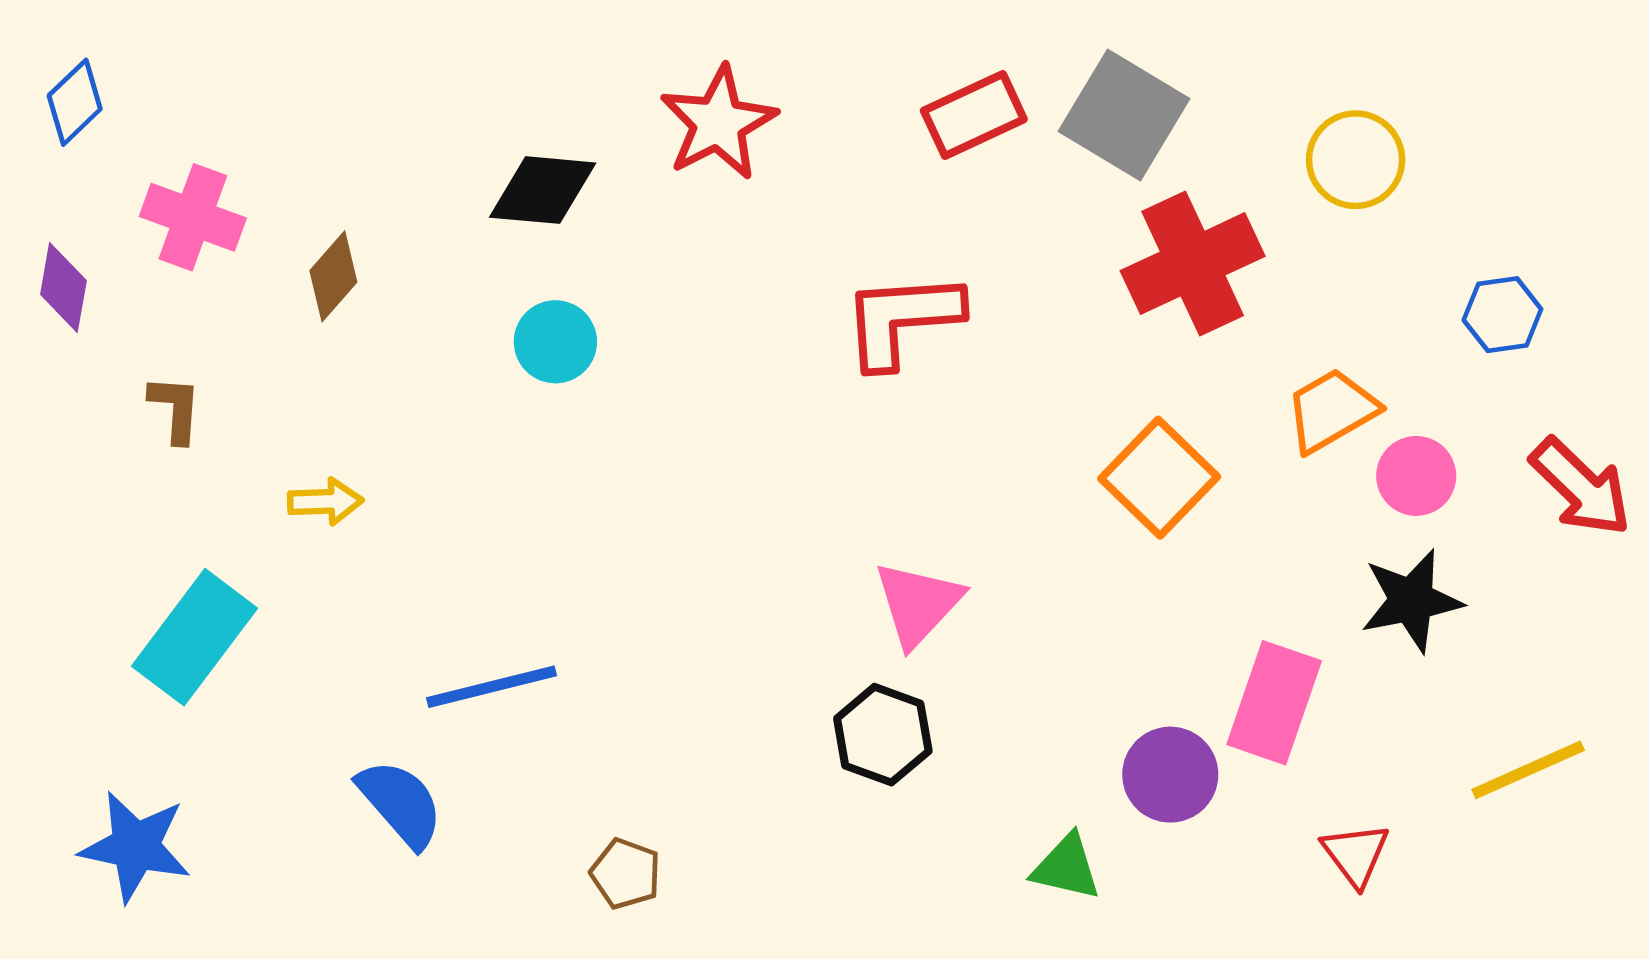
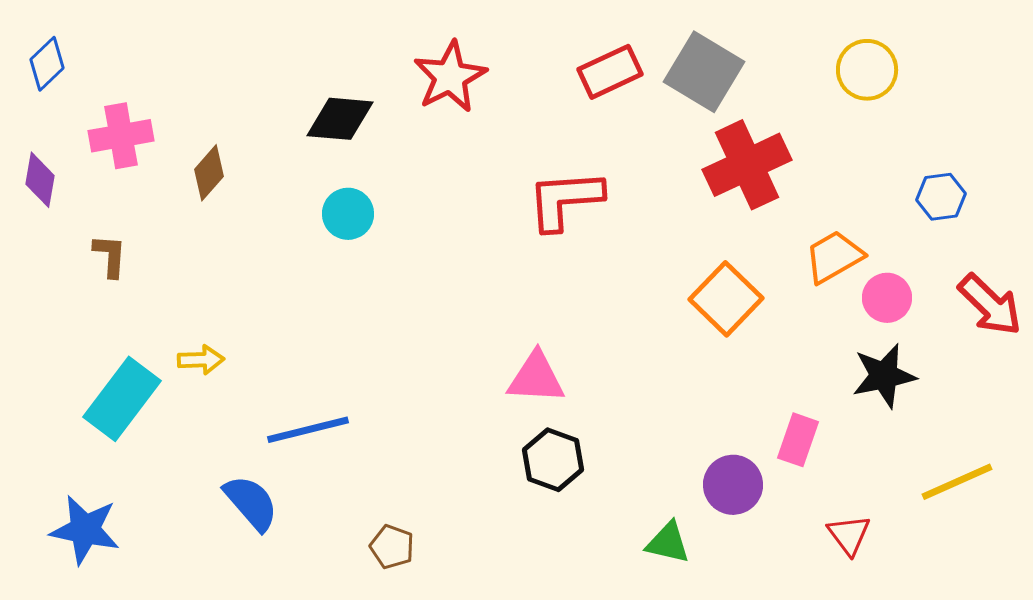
yellow circle: (1356, 160) -> (867, 70), moved
pink cross: (193, 217) -> (121, 136), turned -30
yellow arrow: (325, 501) -> (201, 360), moved
pink triangle: (918, 604) -> (536, 378), moved, turned 50
pink rectangle: (1274, 703) -> (798, 440), size x0.7

